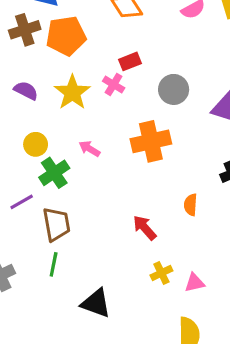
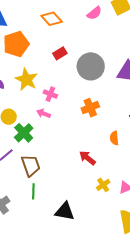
pink cross: (114, 84) -> (50, 94), moved
gray circle: (174, 89) -> (91, 66), size x1.4
orange cross: (151, 141) -> (90, 108), moved, size x0.7

